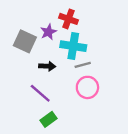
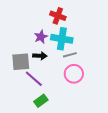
purple star: (48, 32) -> (41, 37), moved
gray square: (25, 41) -> (21, 62), moved, turned -30

